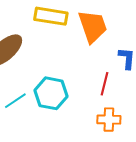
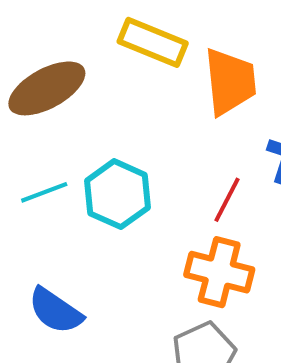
orange cross: (109, 120) -> (219, 272), size x1.4

